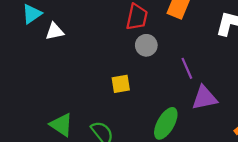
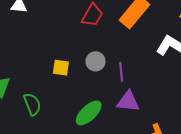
gray circle: (146, 45) -> (96, 61), moved

